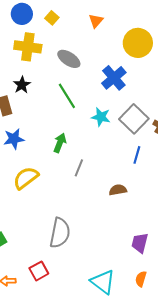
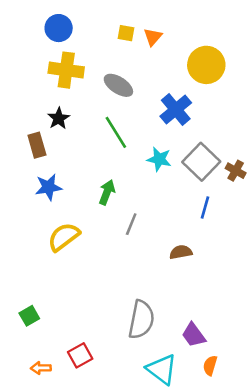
yellow square: (52, 18) -> (126, 33), moved, turned -32
gray semicircle: (60, 233) -> (141, 320), moved
purple trapezoid: (140, 243) -> (194, 335), moved, turned -50

